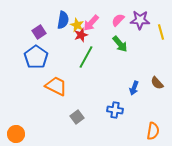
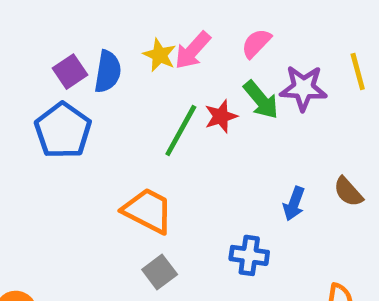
blue semicircle: (63, 20) -> (108, 72), moved
purple star: (140, 20) -> (303, 88), moved
red star: (81, 35) -> (221, 116), moved
orange trapezoid: (56, 86) -> (148, 211), moved

